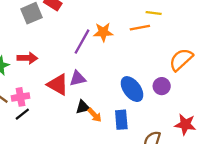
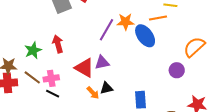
red arrow: (27, 58) -> (58, 44), turned -108
blue ellipse: (132, 89) -> (145, 36), moved
black line: (22, 114) -> (53, 94), turned 64
orange arrow: (95, 115) -> (93, 93), moved

